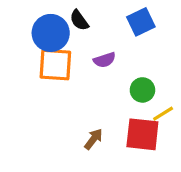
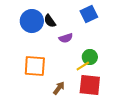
black semicircle: (79, 20) -> (50, 21), moved
orange square: (55, 65) -> (35, 66), moved
yellow line: (163, 114) -> (83, 66), moved

